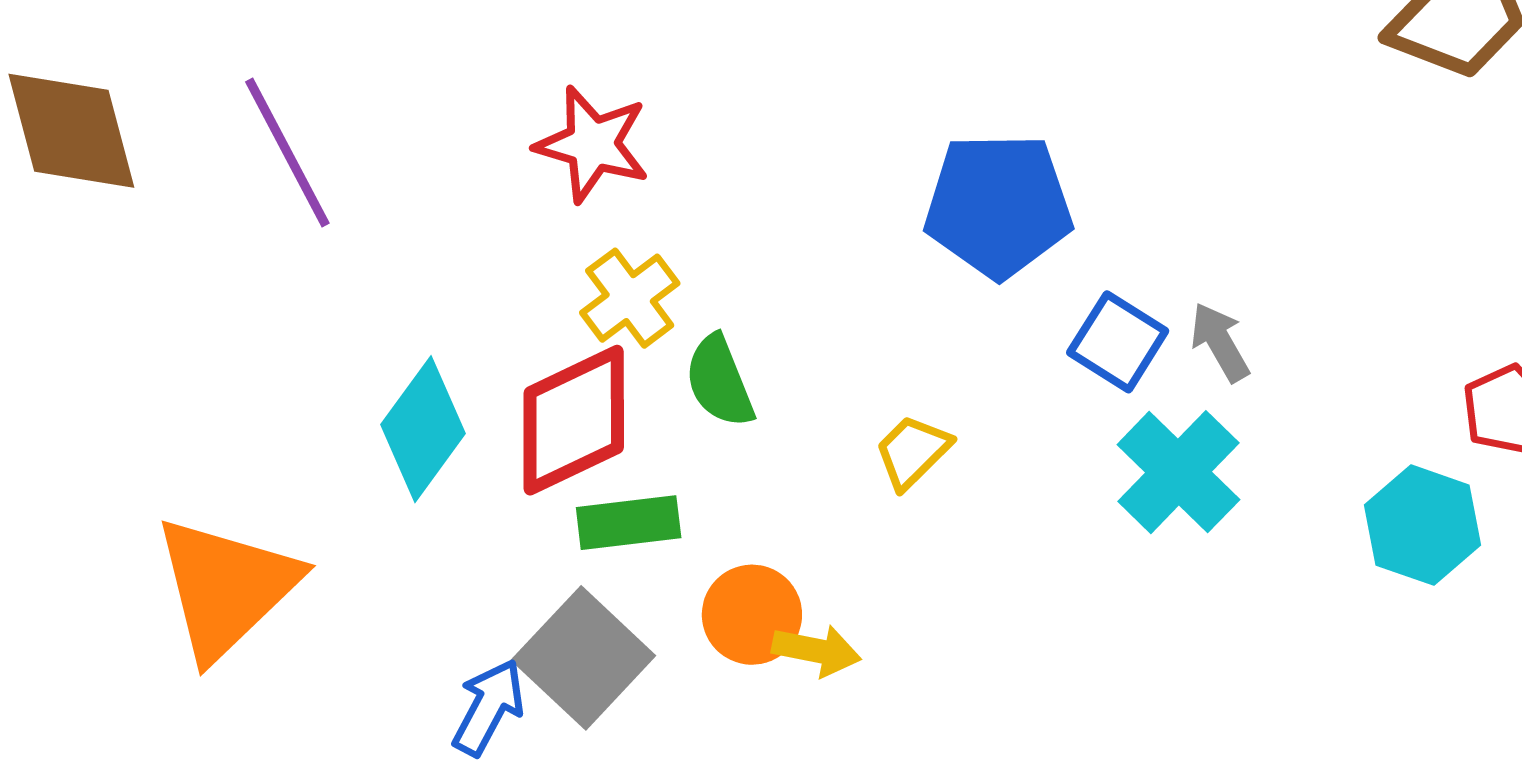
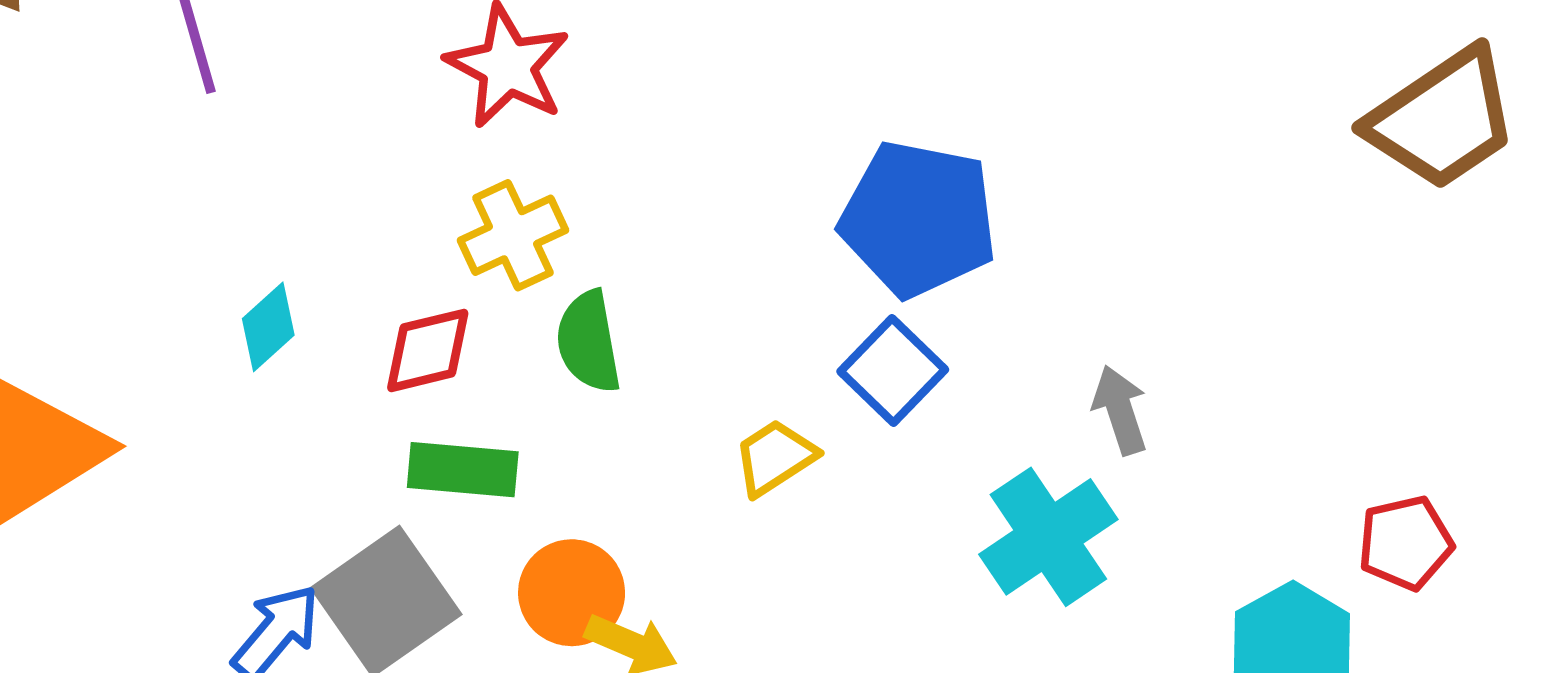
blue square: (1118, 342) -> (893, 371), moved
red diamond: (574, 420) -> (428, 350), size x0.6
cyan diamond: (423, 429) -> (268, 327), size x0.6

